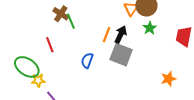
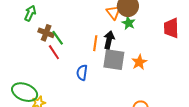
green star: (150, 28) -> (129, 23), moved
red line: (50, 45) -> (54, 52), moved
orange star: (168, 79) -> (139, 62), moved

